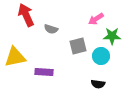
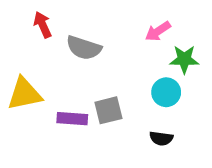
red arrow: (26, 15) -> (43, 25), size x0.7
gray semicircle: (51, 29) -> (84, 48), size x1.5
gray square: (78, 46) -> (108, 110), moved

